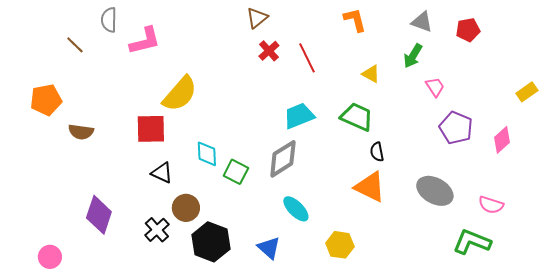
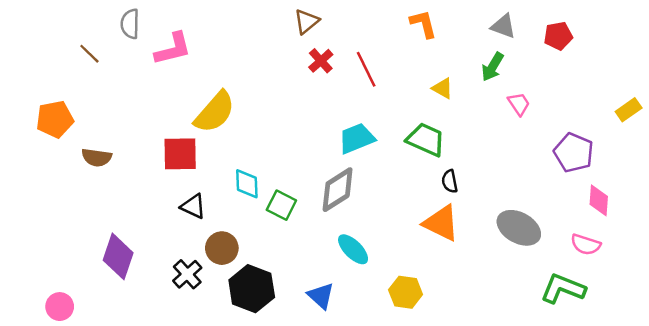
purple pentagon: (456, 128) -> (574, 153), moved
pink diamond: (502, 140) -> (599, 200), moved, turned -44

